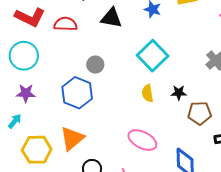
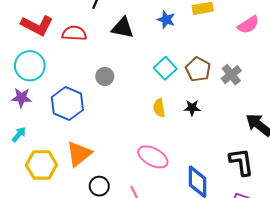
cyan square: (153, 56) -> (165, 68), size x0.7
purple star: (26, 93) -> (21, 98), moved
blue hexagon: (77, 93) -> (67, 103), moved
brown pentagon: (200, 113) -> (198, 69), moved, turned 30

